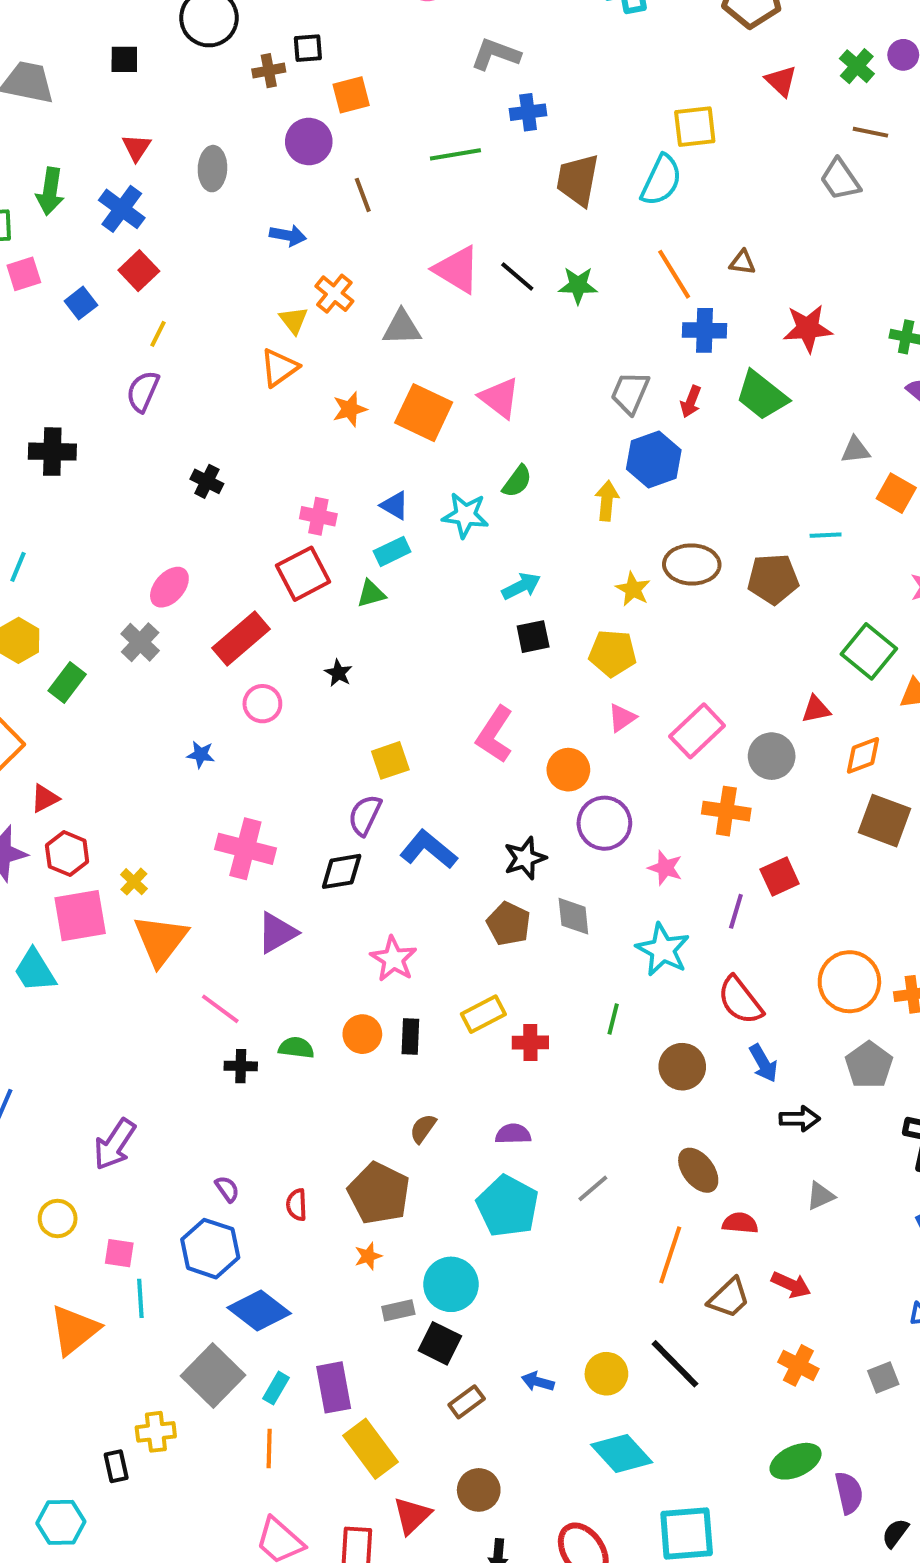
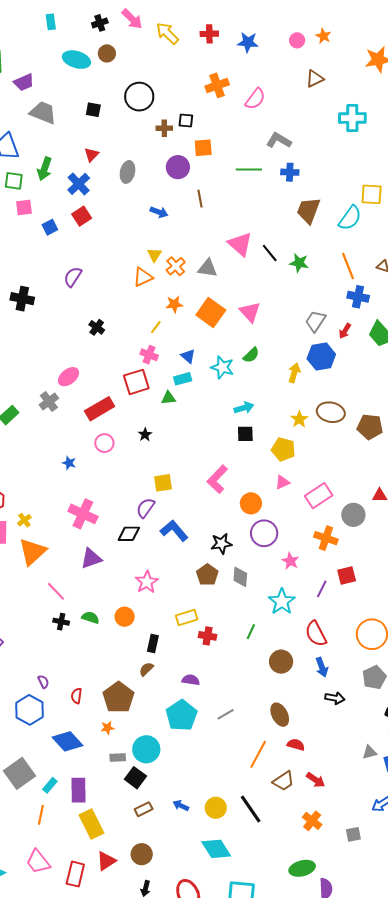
green line: (455, 154) -> (249, 170), moved
orange cross: (334, 294) -> (176, 266), moved
yellow line: (158, 334) -> (156, 327), moved
black rectangle: (410, 1037) -> (153, 644), moved
gray triangle: (821, 1196) -> (370, 752), moved
blue diamond: (259, 1311) -> (68, 741), moved

